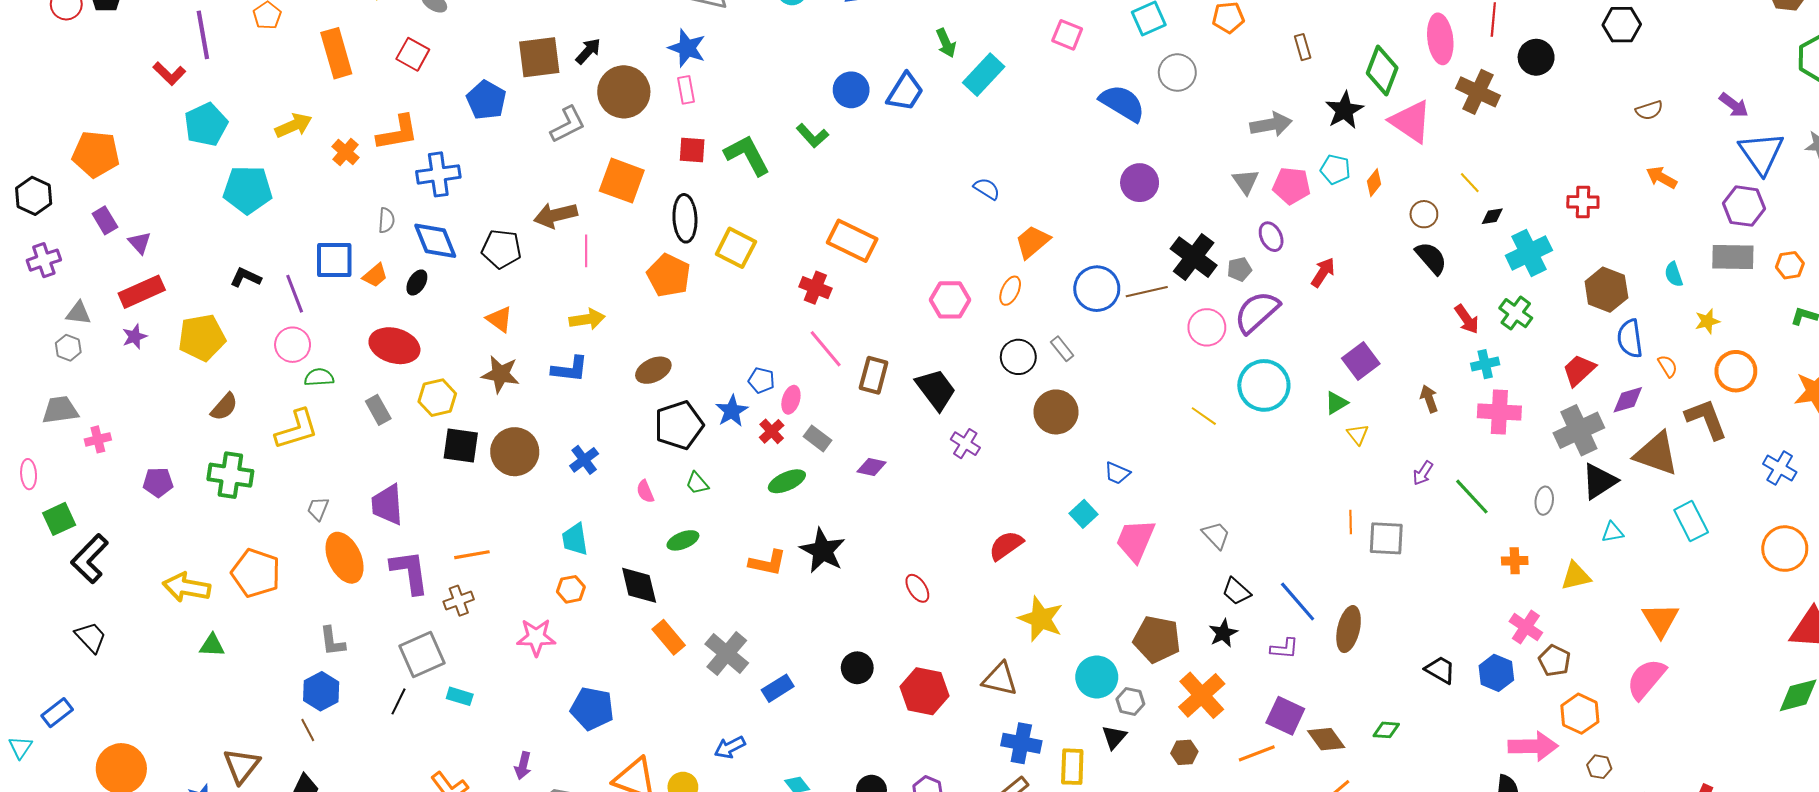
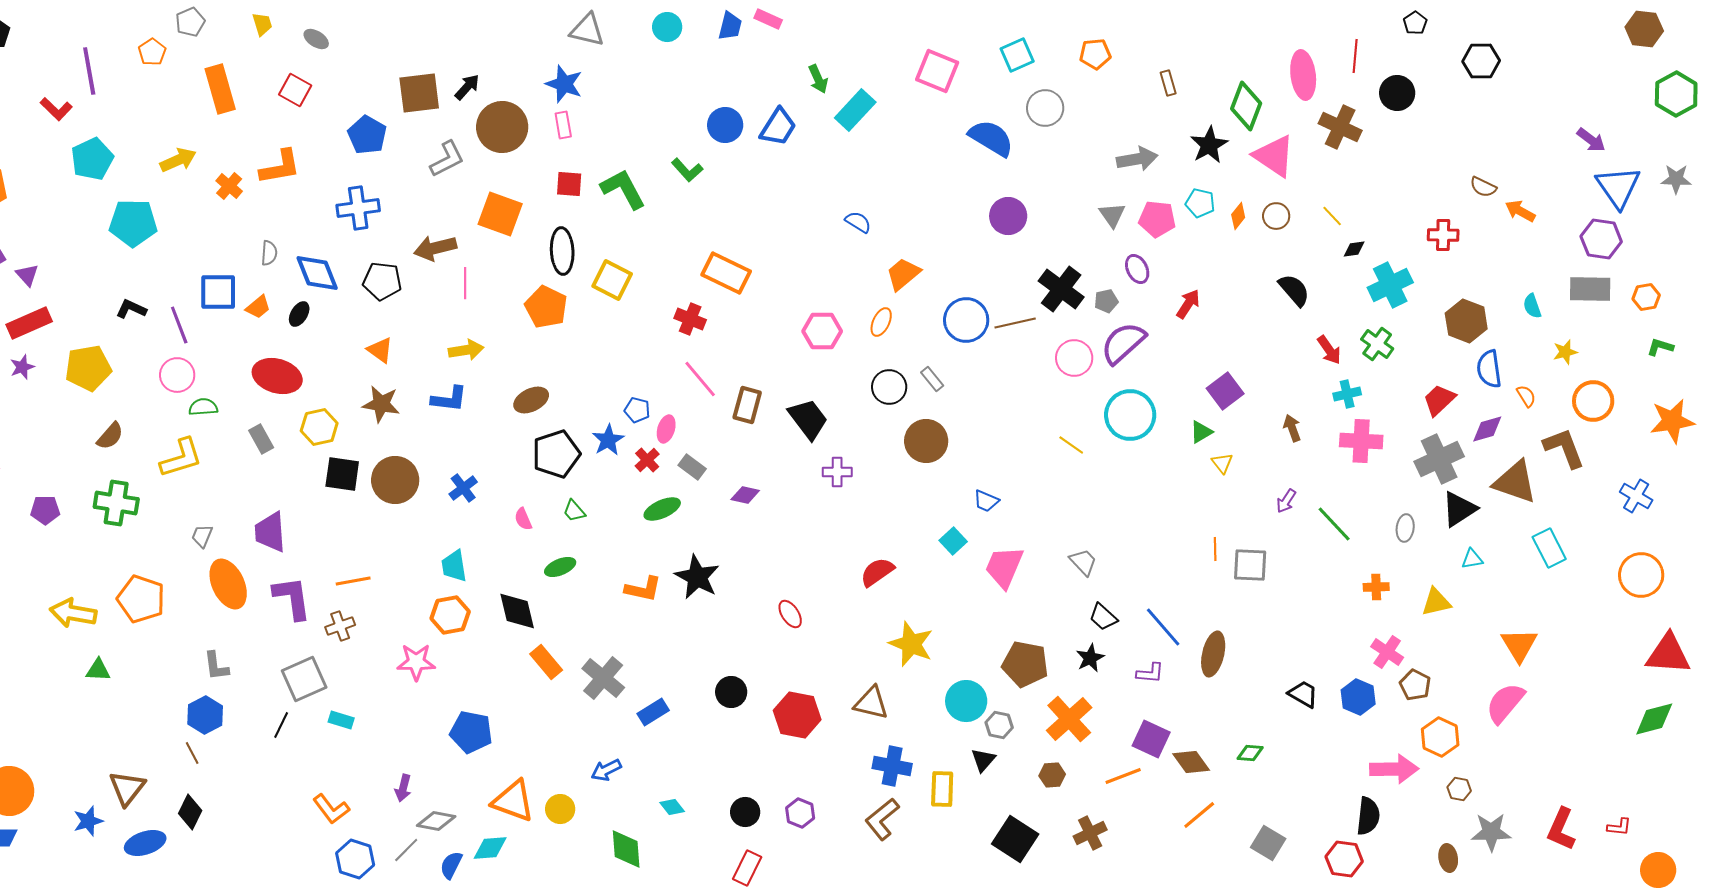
pink square: (1067, 35) -> (937, 71), size x1.4
brown semicircle: (1649, 110) -> (1483, 187), moved, turned 44
blue cross: (438, 174) -> (358, 208), moved
brown circle: (1424, 214) -> (1276, 216), moved
purple cross: (965, 444) -> (837, 472), turned -32
orange hexagon: (571, 589) -> (450, 615), size x1.4

